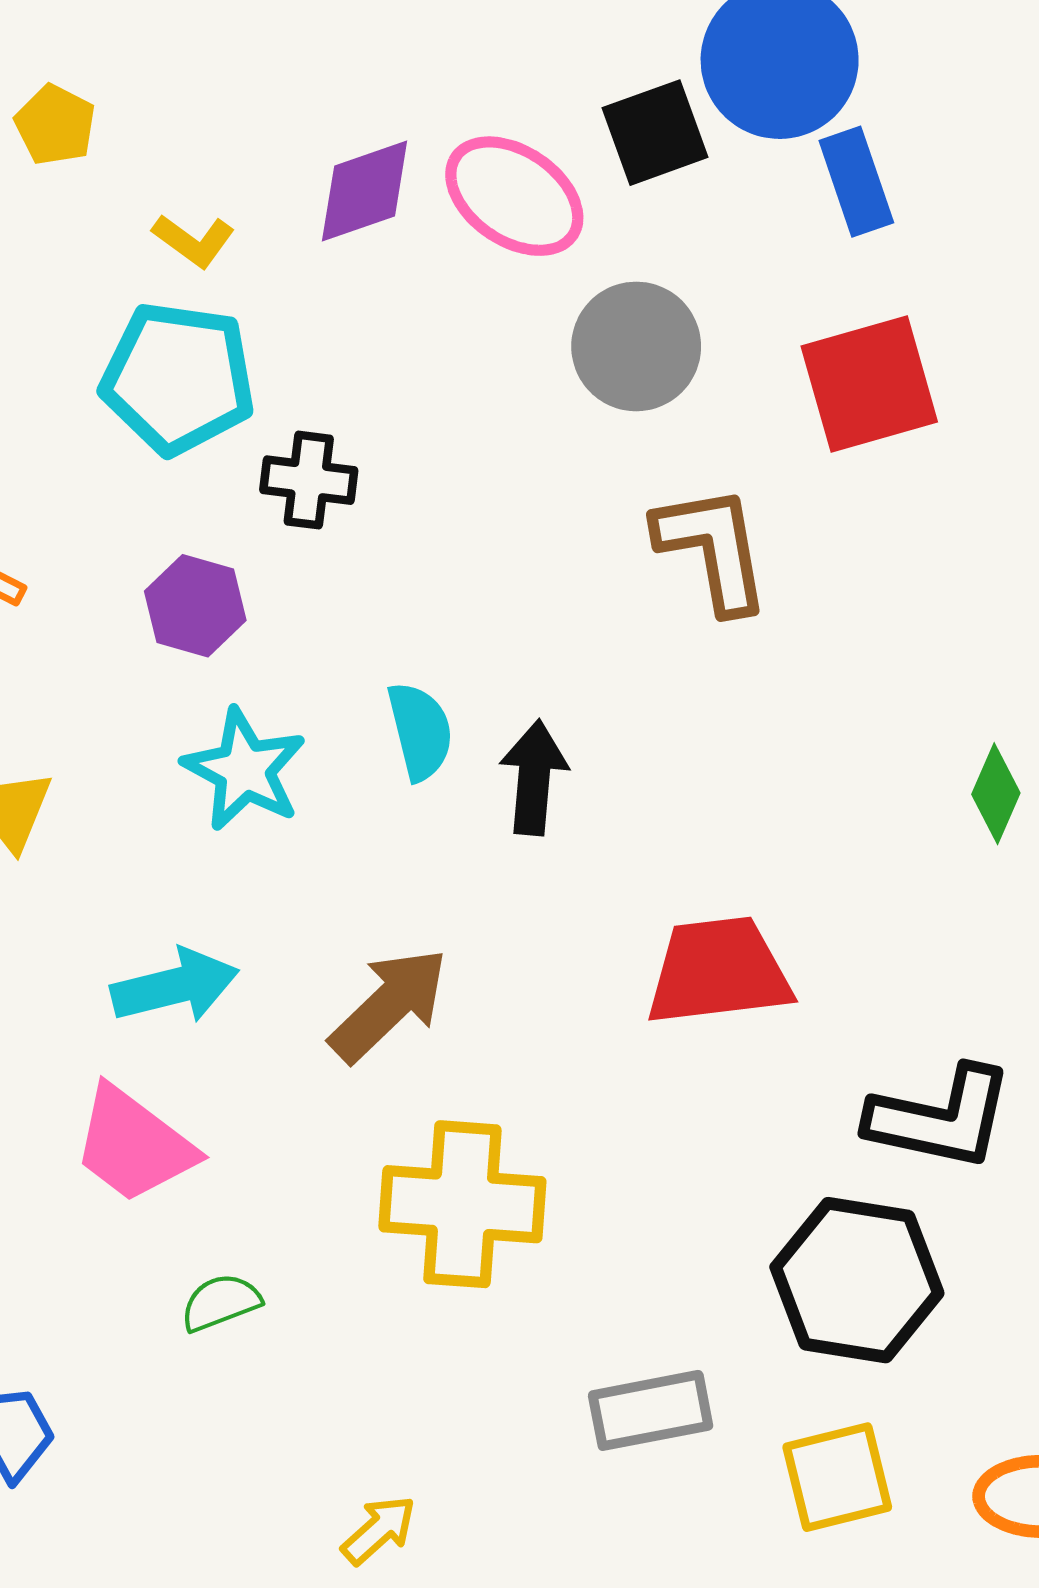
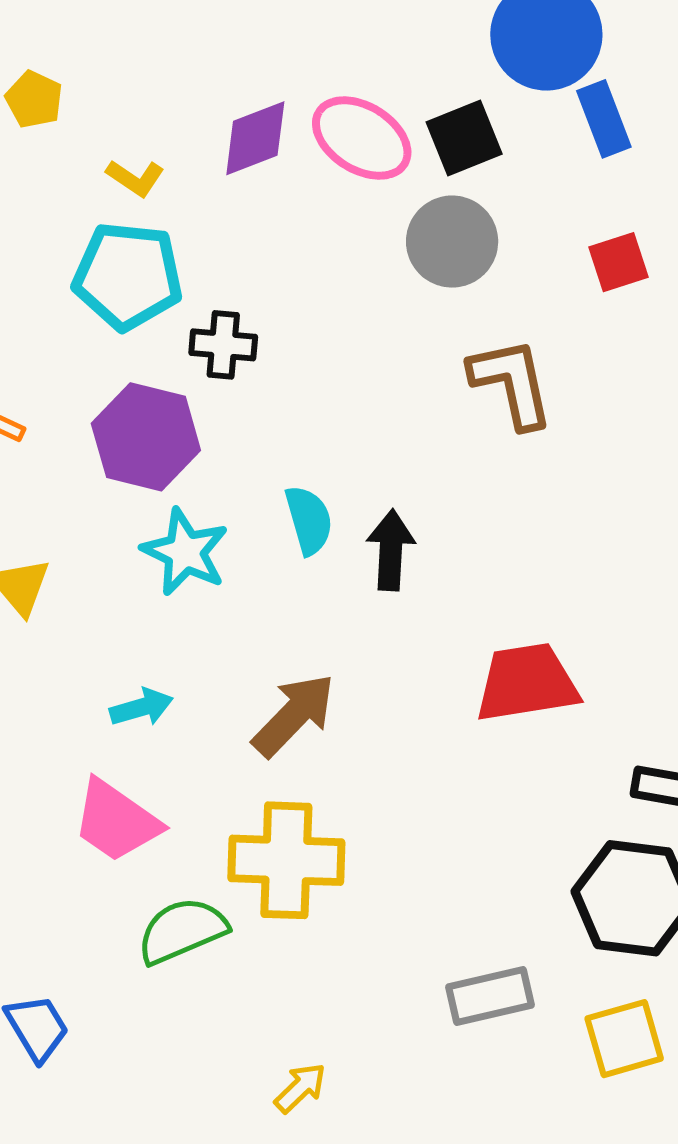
black square: (655, 133) -> (464, 138), moved
red square: (869, 384) -> (618, 262), size x0.6
purple hexagon: (195, 606) -> (146, 437), size x1.5
cyan arrow: (175, 986) -> (141, 707), size x0.7
yellow cross: (462, 1204) -> (286, 860), moved
green semicircle: (221, 1302) -> (182, 931), size x1.6

